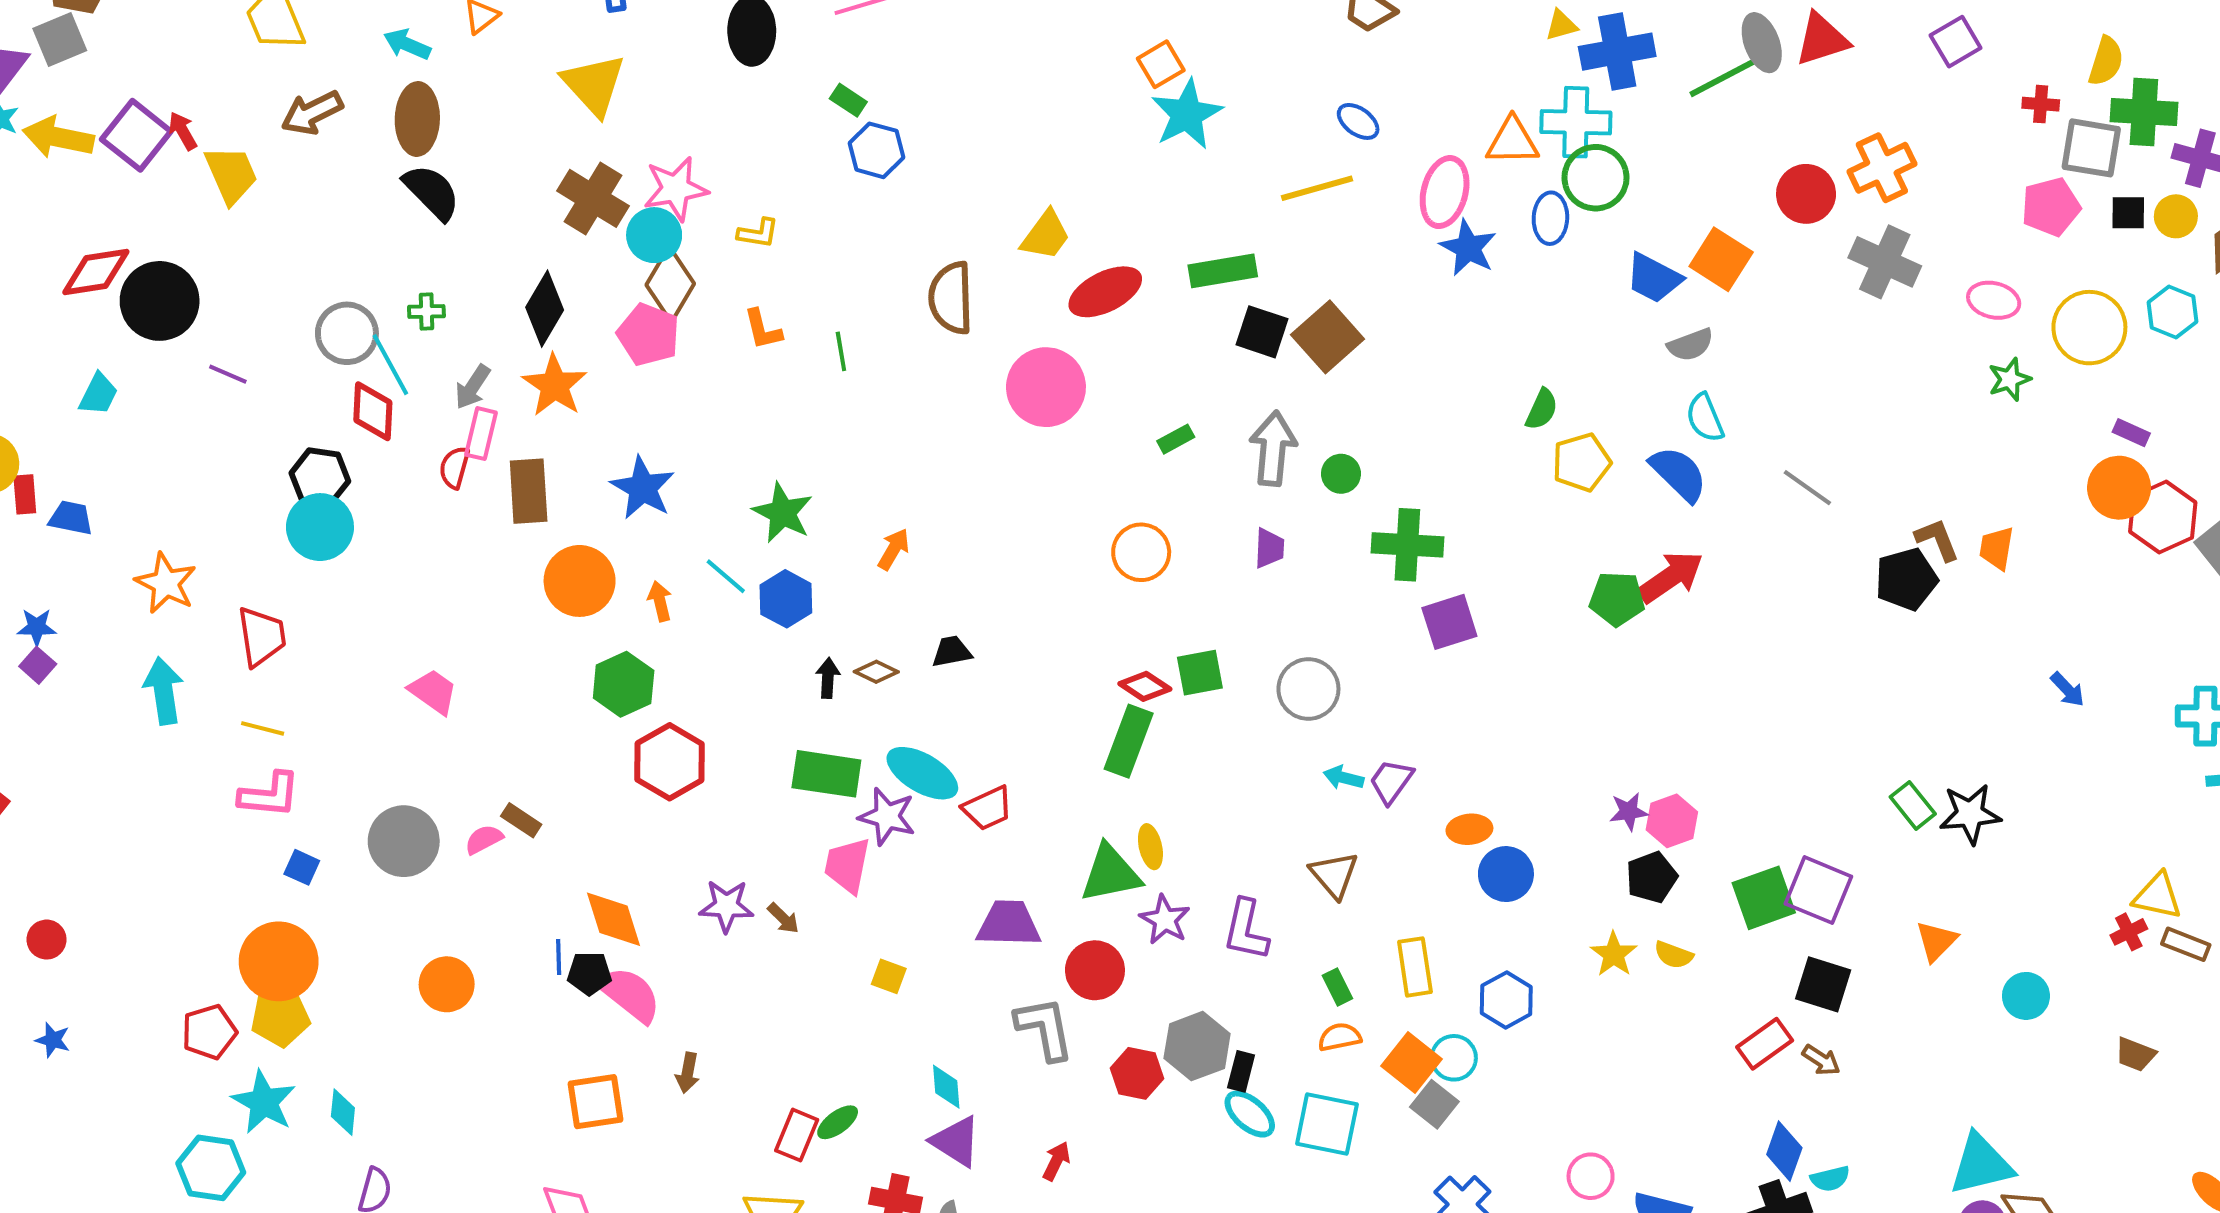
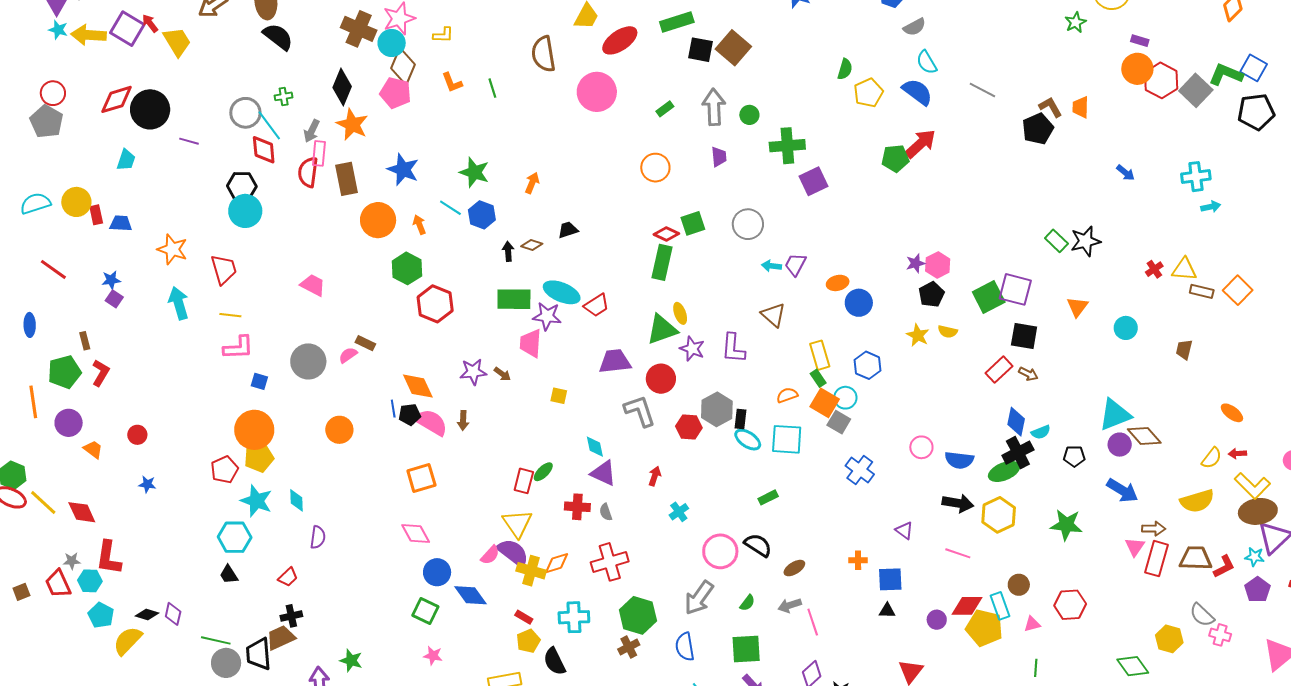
red semicircle: (454, 467) -> (308, 172), size x1.4
red cross: (2129, 932) -> (1154, 269), moved
green rectangle: (1337, 987) -> (818, 378), moved
brown trapezoid: (2135, 1054) -> (1184, 350), turned 90
brown arrow: (688, 1073) -> (463, 420), moved

